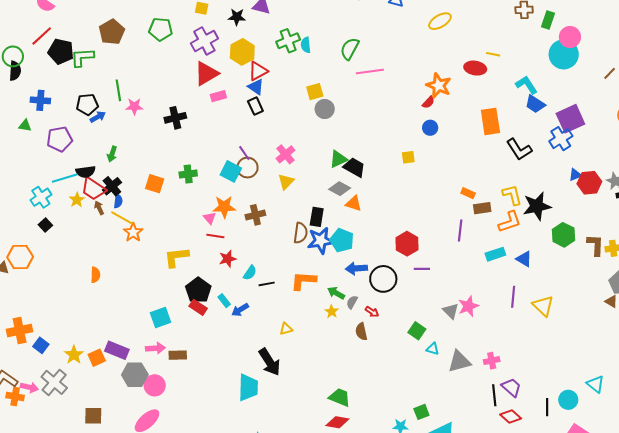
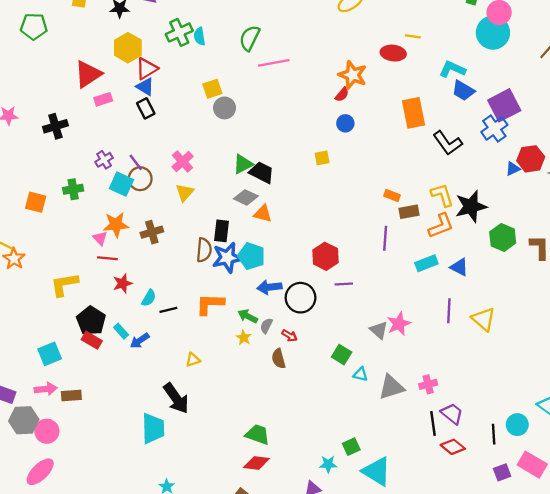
purple cross: (204, 41) -> (104, 160), moved, size x0.6
cyan L-shape: (526, 85) -> (452, 69), turned -30
red hexagon: (589, 183) -> (531, 159), moved

